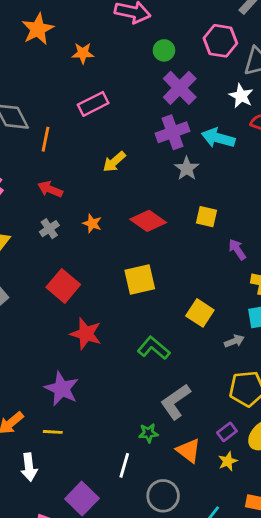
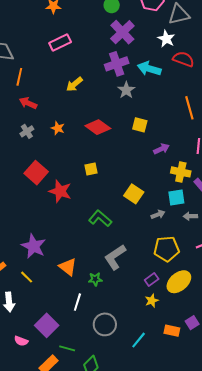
orange line: (45, 139) -> (19, 77), moved
purple arrow: (237, 249) -> (161, 149), turned 98
yellow square: (140, 280) -> (91, 169), size x0.6
red star: (86, 334) -> (60, 191), moved
yellow line: (53, 432) -> (27, 277), turned 40
orange triangle: (189, 451) -> (68, 267), moved

